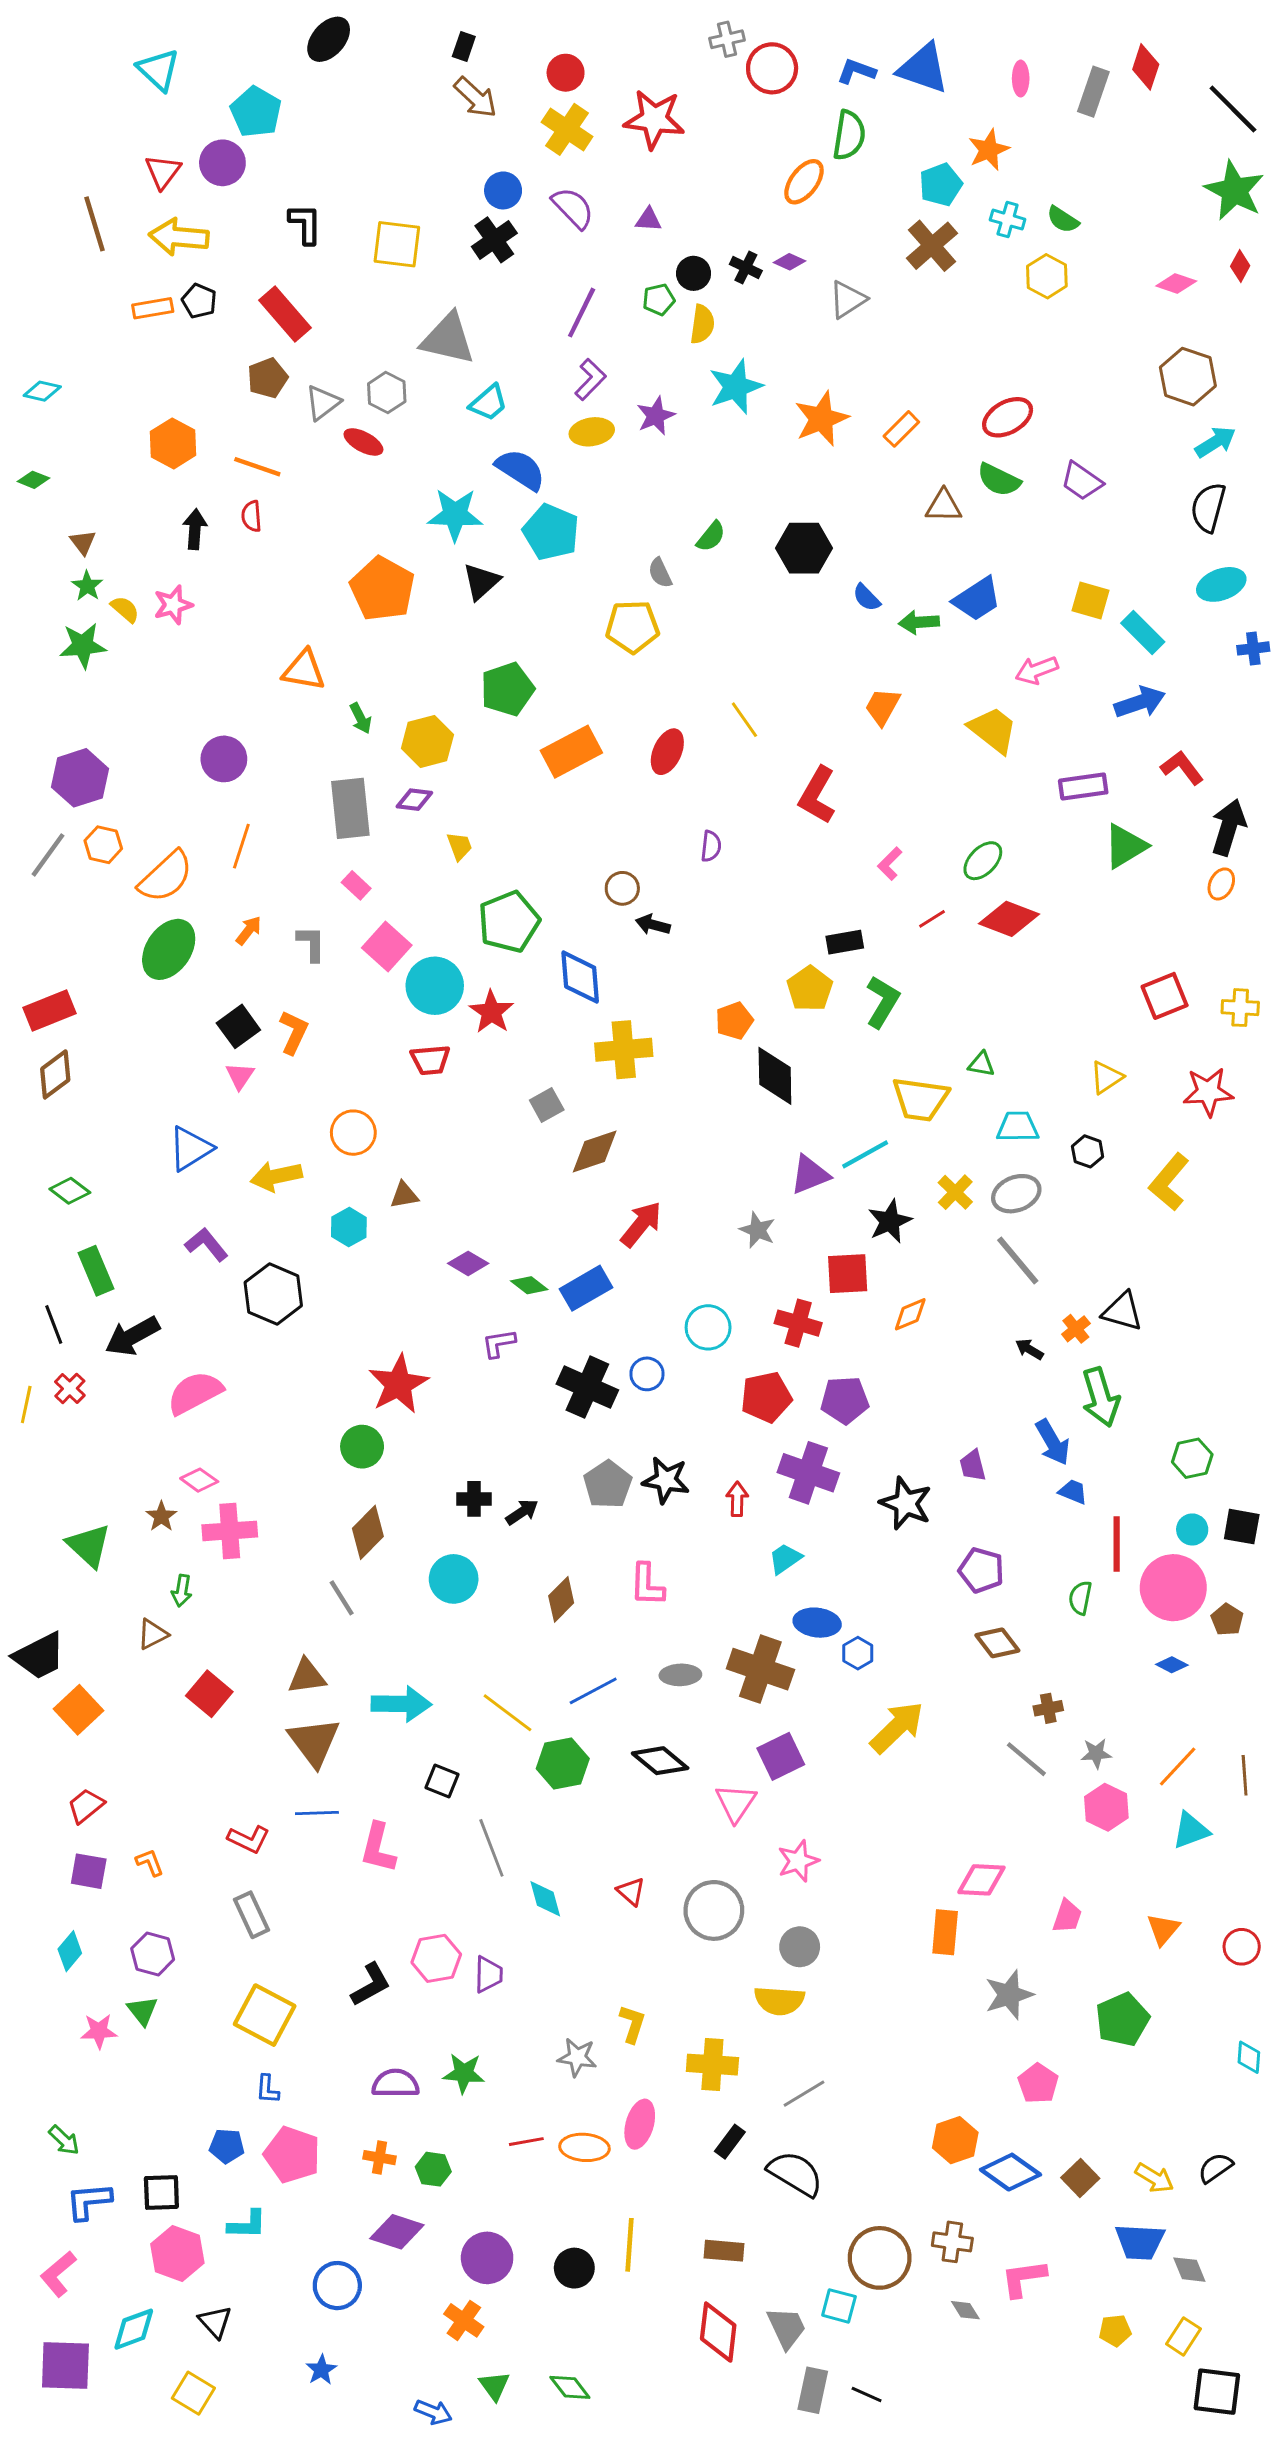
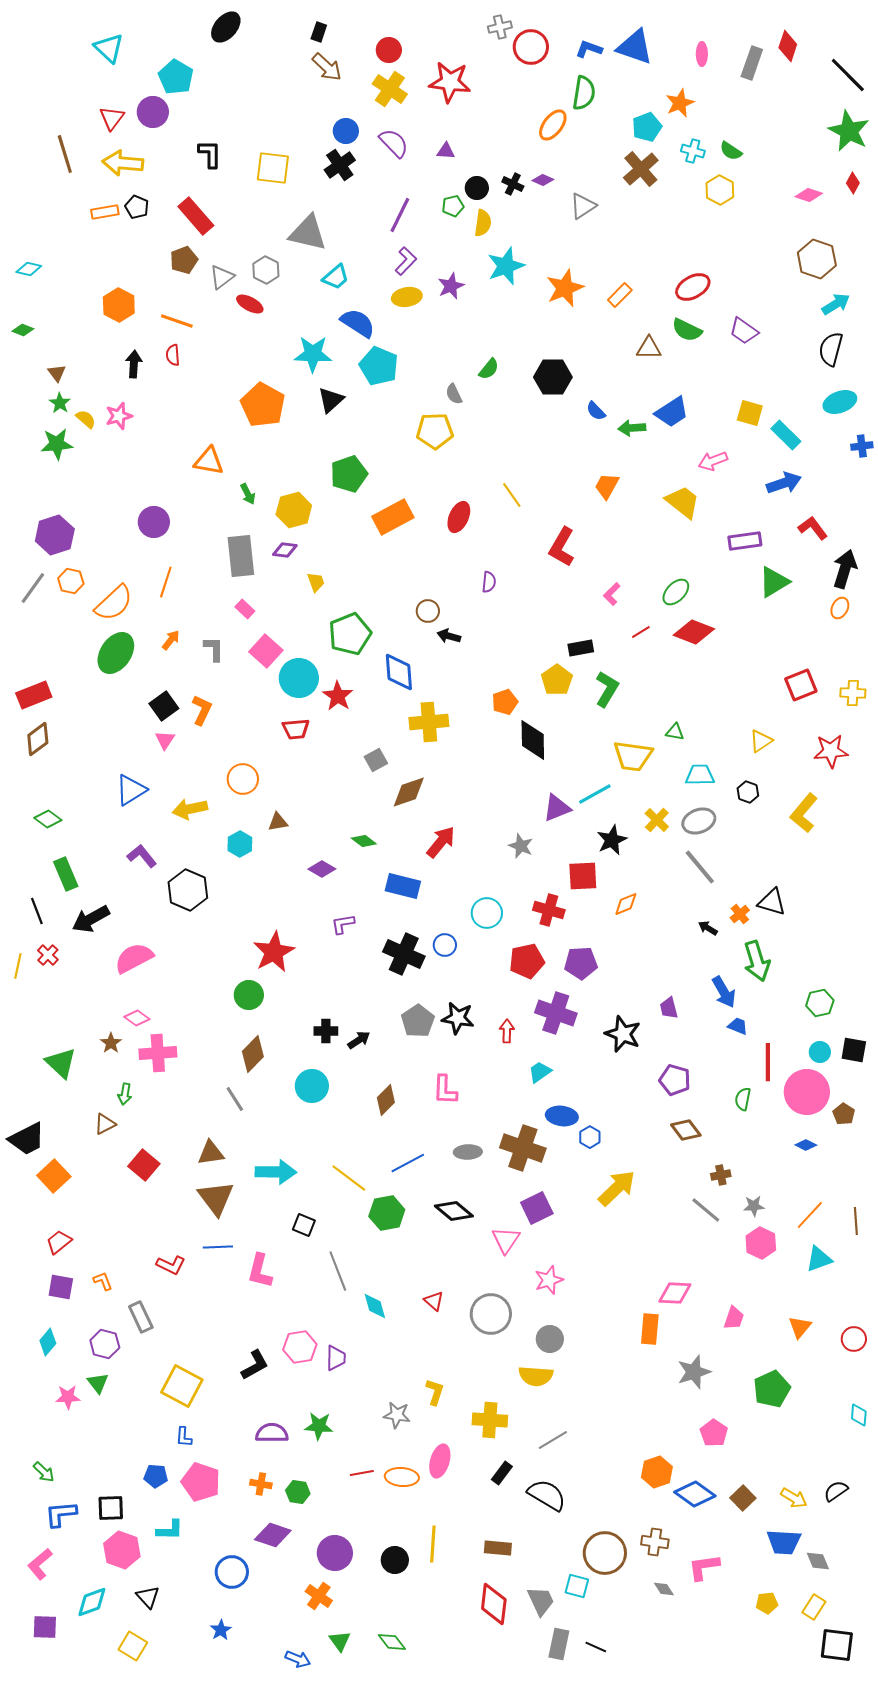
green diamond: (529, 1285) -> (364, 841), moved
blue rectangle: (586, 1288) -> (403, 886), turned 44
gray rectangle: (252, 1915) -> (141, 1317), moved
purple square: (65, 2365) -> (45, 1627), size x0.7

